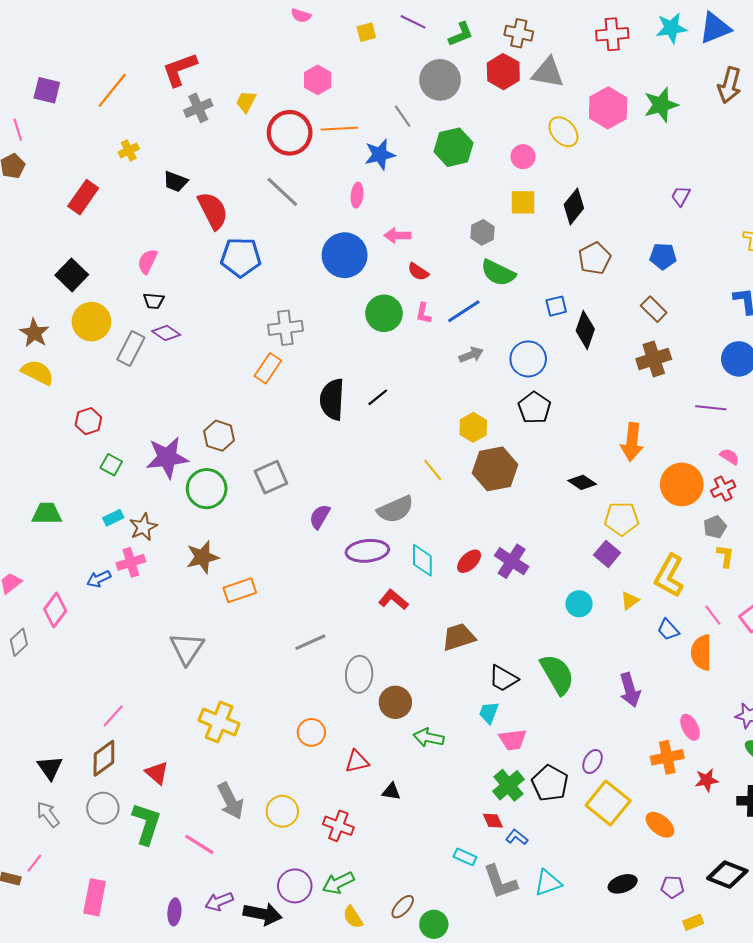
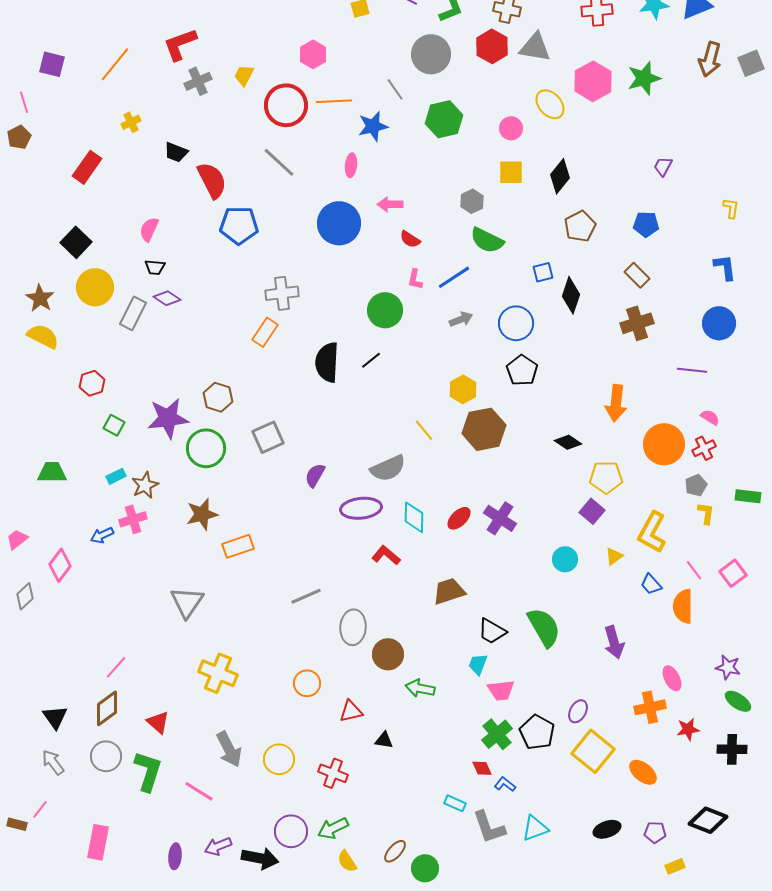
green circle: (384, 313) -> (385, 310), moved

